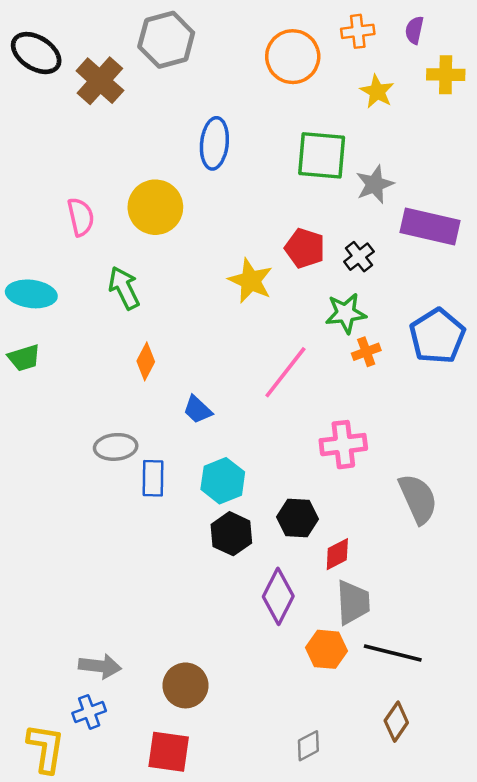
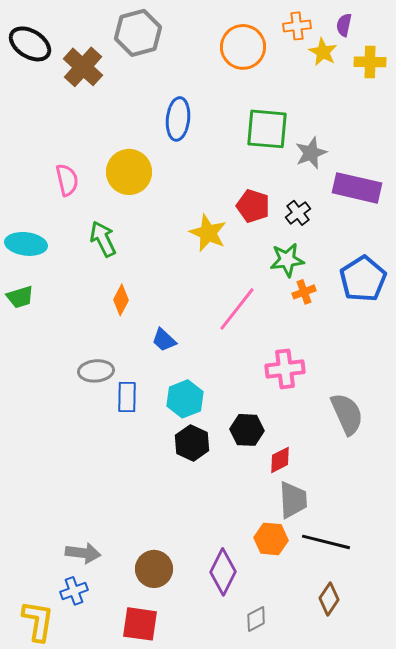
yellow star: (377, 92) -> (323, 52), moved
purple diamond: (278, 596) -> (223, 572), moved

